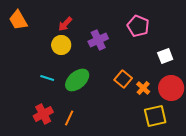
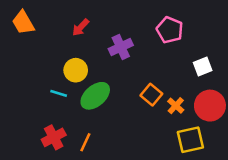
yellow circle: (61, 45) -> (76, 70), moved

